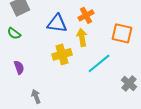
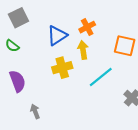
blue triangle: (57, 23) -> (57, 35), turned -40
purple semicircle: (19, 67) -> (17, 81), size x1.5

